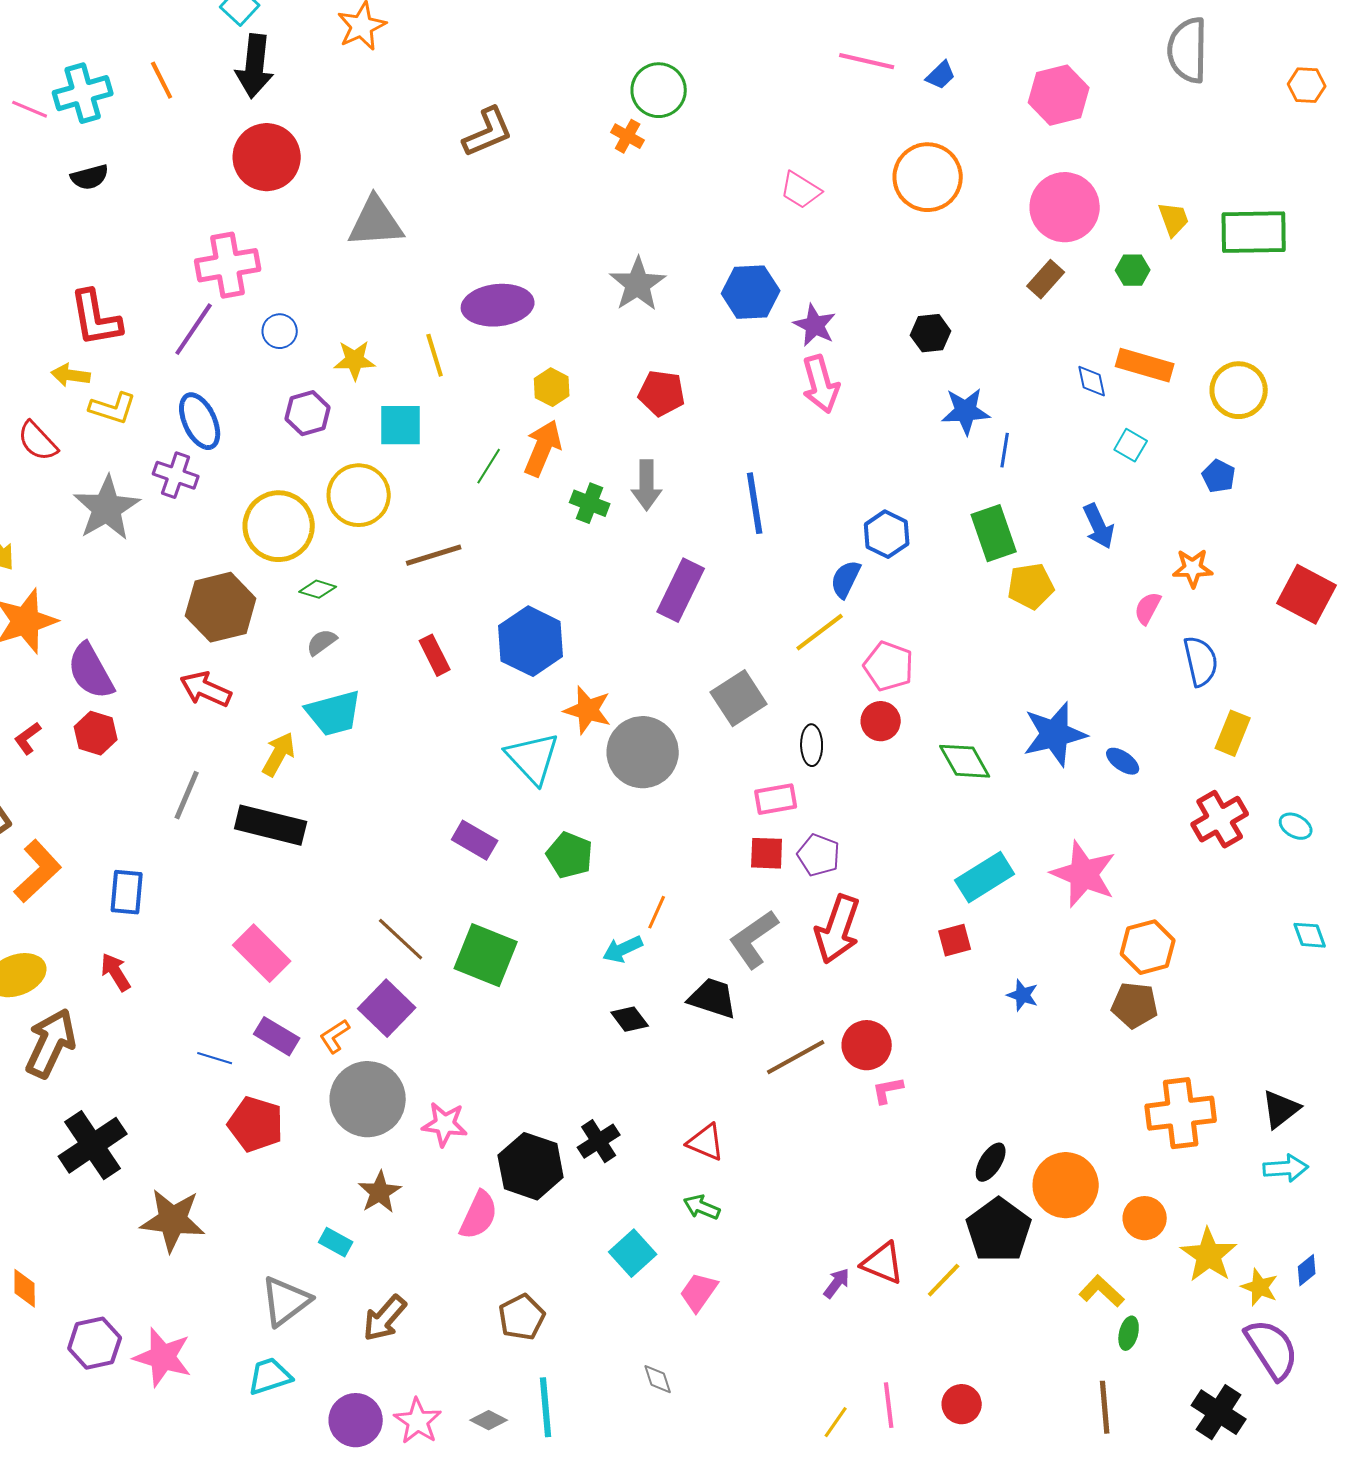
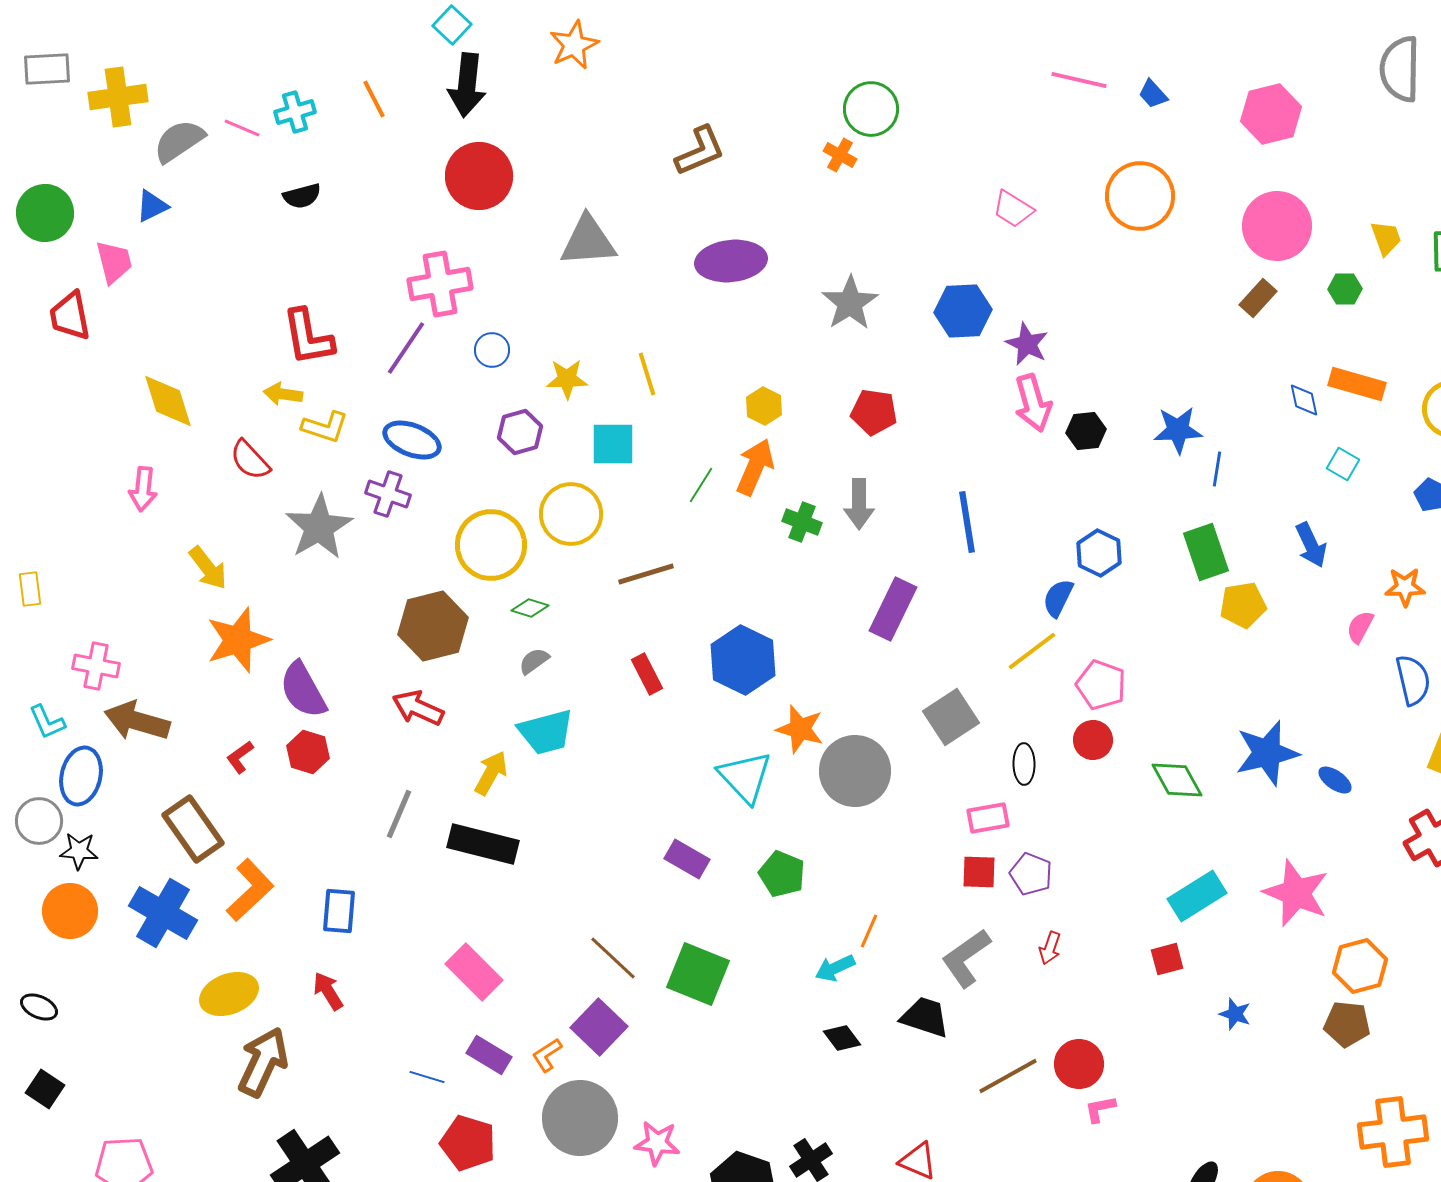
blue trapezoid: (941, 75) -> (1153, 94), turned 92
cyan cross: (83, 93) -> (295, 112), size x0.7
purple ellipse: (498, 305) -> (731, 261), moved
black hexagon: (931, 333) -> (1086, 431), moved
blue ellipse: (200, 421) -> (412, 440), turned -44
red arrow: (838, 929) -> (1050, 948), size x0.5

